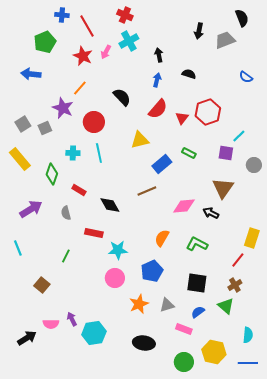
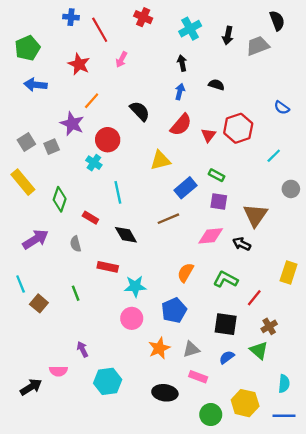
cyan cross: (129, 41) -> (190, 29), moved
green pentagon: (45, 42) -> (27, 48), moved
red star: (83, 56) -> (79, 64), moved
blue semicircle: (246, 77) -> (282, 108), moved
cyan cross: (73, 153) -> (94, 163), moved, turned 32
cyan line: (99, 153) -> (118, 192), moved
purple square: (226, 153) -> (219, 202), moved
green line: (66, 256) -> (76, 293), turned -48
red line: (238, 260) -> (254, 298), moved
brown square: (42, 285) -> (39, 303), moved
purple arrow: (72, 319) -> (82, 349), moved
pink rectangle: (184, 329) -> (198, 377), moved

